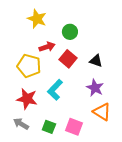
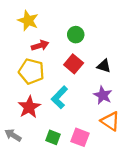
yellow star: (37, 19) -> (28, 21), moved
red arrow: (47, 47) -> (40, 45), moved
red star: (27, 99) -> (29, 107), turned 30
gray arrow: (21, 124) -> (13, 135), moved

